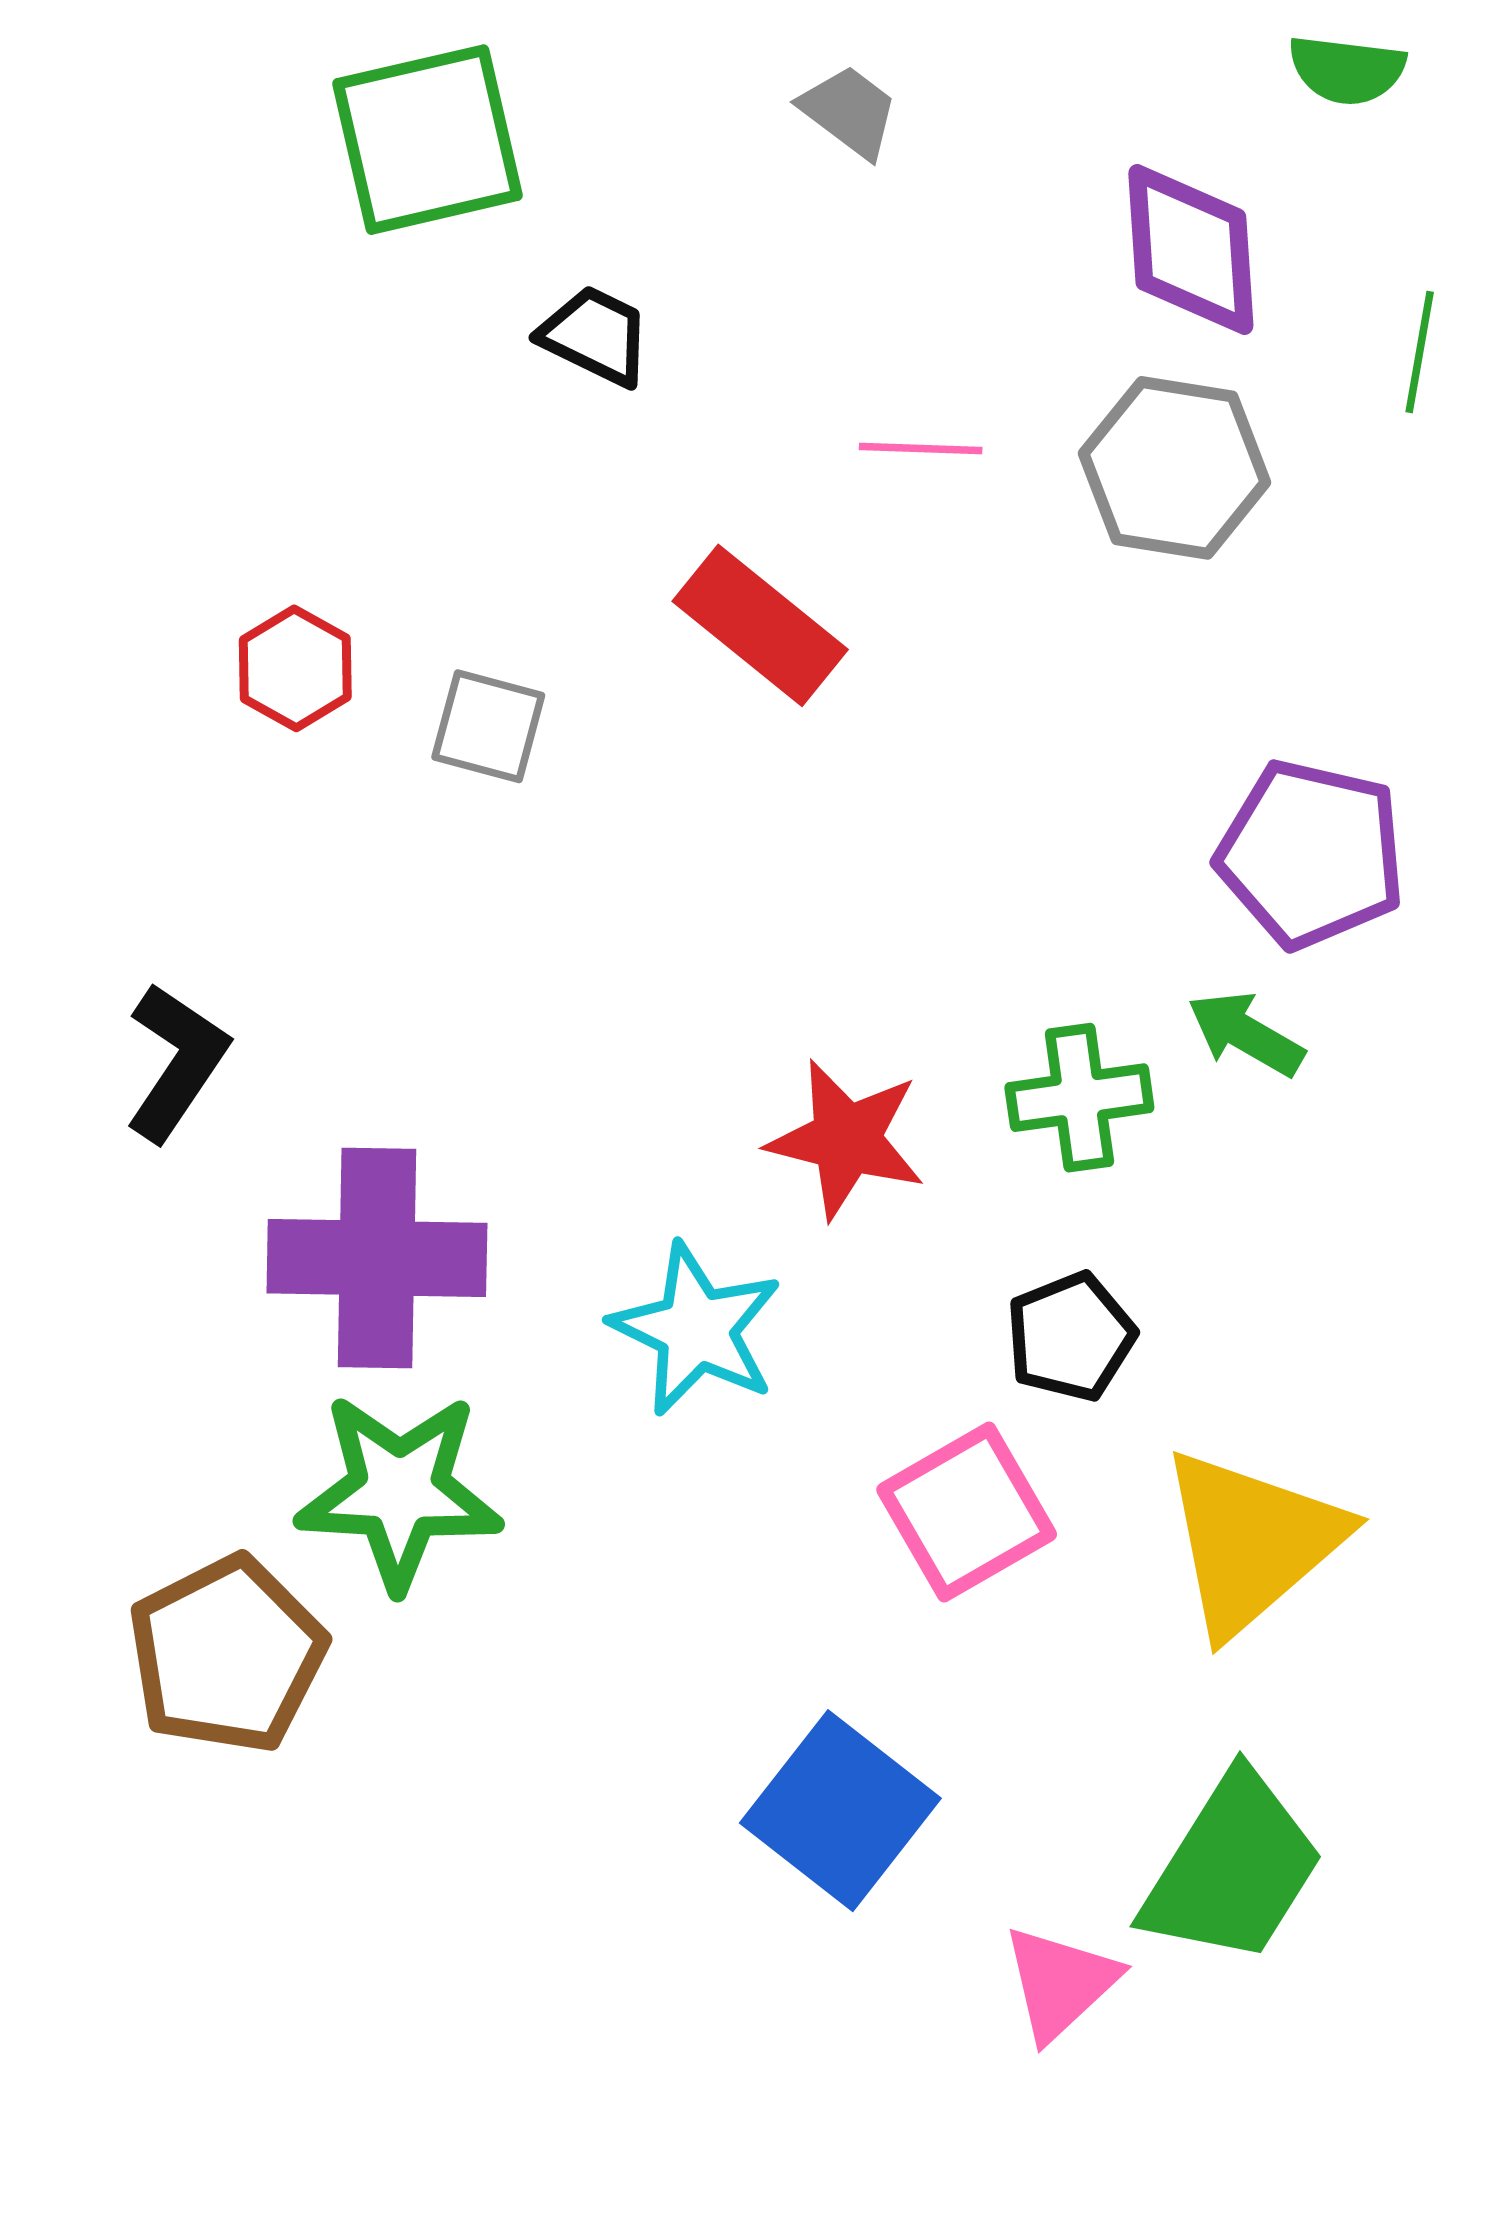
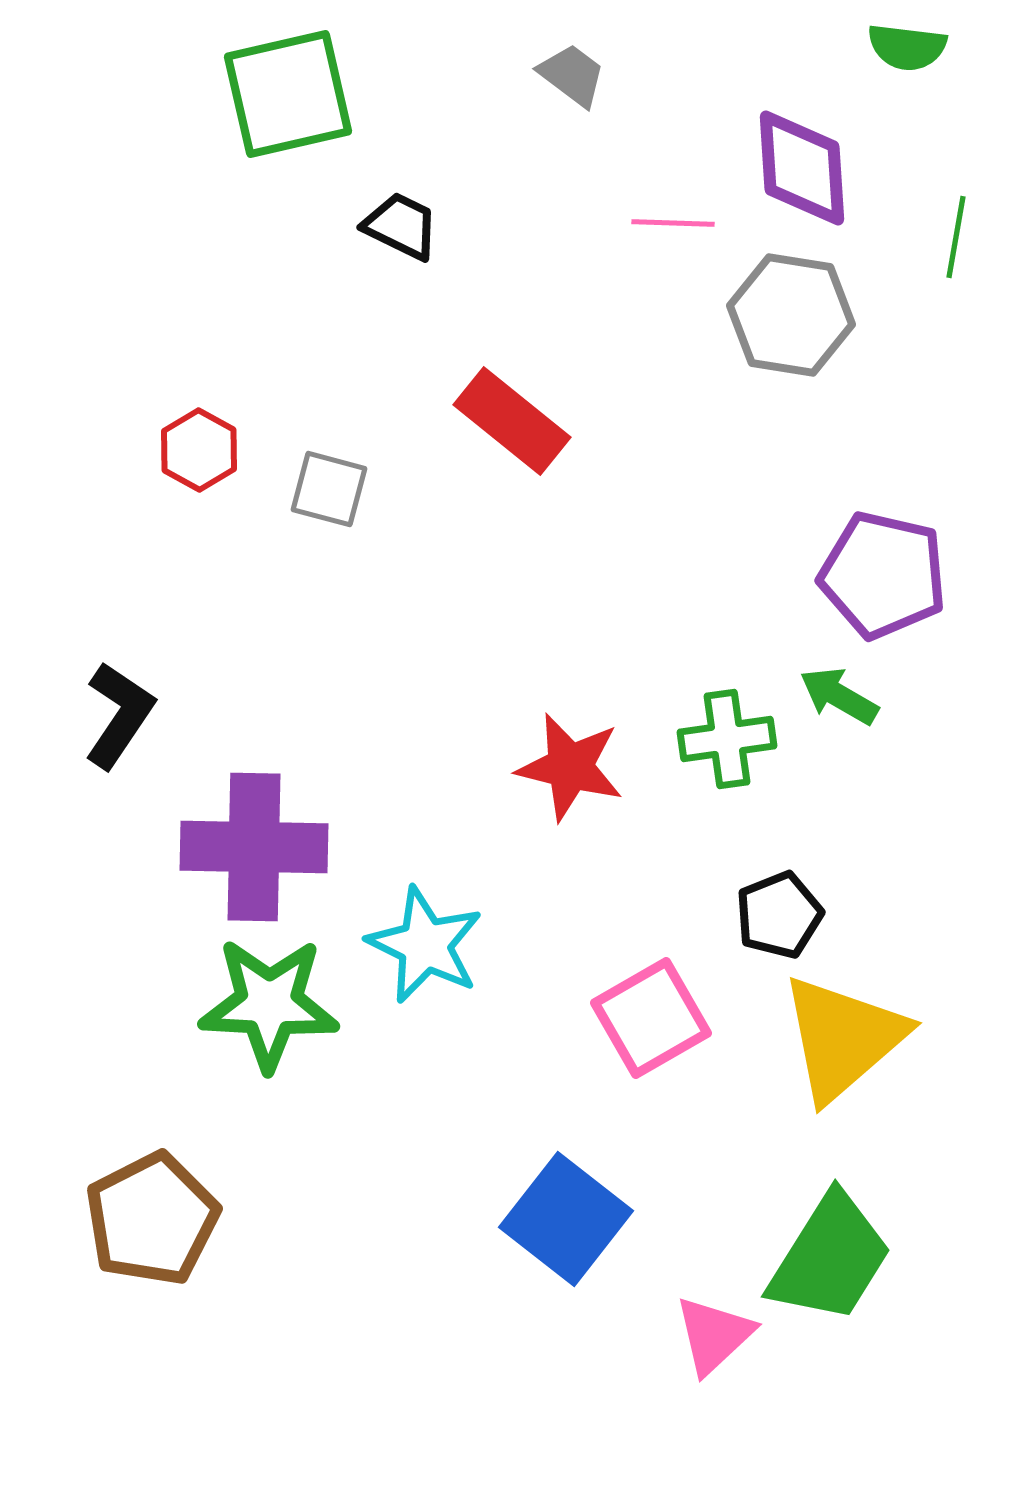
pink line: (921, 449) -> (673, 223), moved
cyan star: (696, 1329) -> (425, 945), moved
black pentagon: (1071, 1337) -> (779, 915), moved
brown pentagon: (227, 1655) -> (152, 1219), moved

